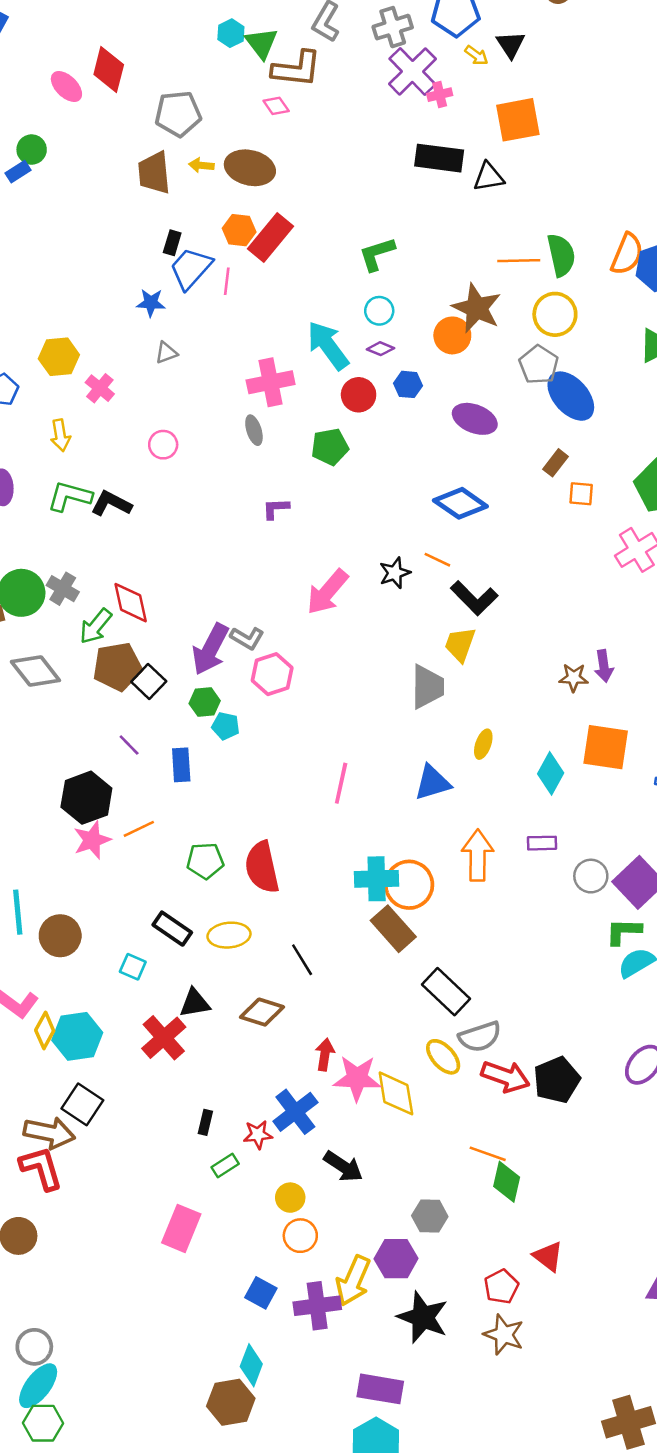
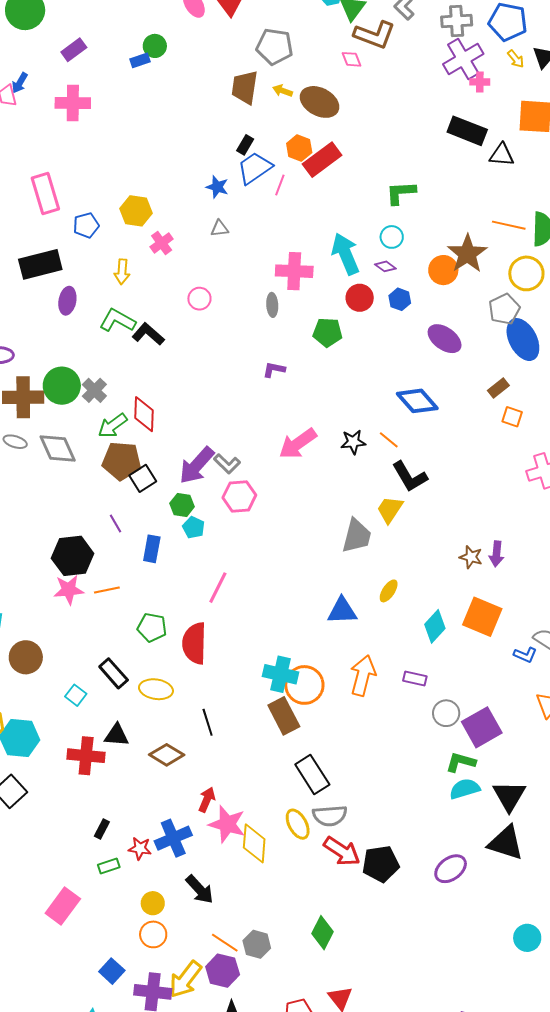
pink line: (341, 783) -> (218, 588), moved
red cross: (164, 1038) -> (86, 756), turned 33
orange line: (488, 1154) -> (225, 943), moved

